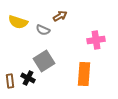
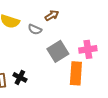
pink cross: (96, 40) -> (88, 49), moved
gray square: (44, 61) -> (58, 51), moved

